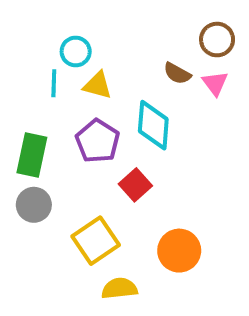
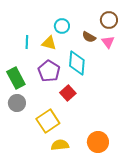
cyan circle: (76, 51) -> (62, 26), moved
green rectangle: (32, 155) -> (16, 78), turned -40
orange circle: (179, 251) -> (98, 142), moved

